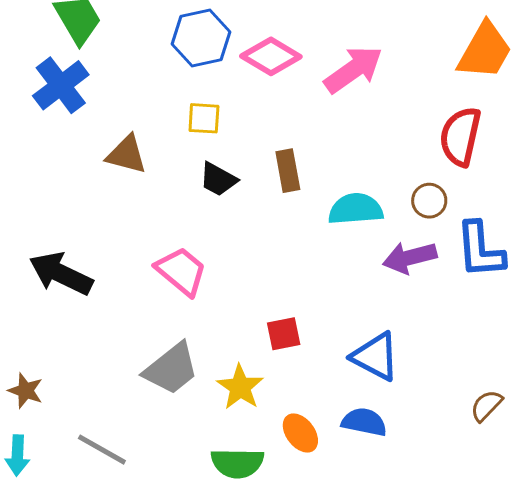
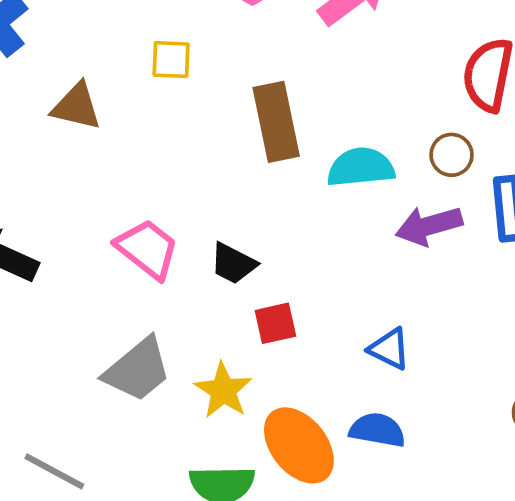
brown rectangle: (288, 171) -> (276, 122), size x1.5
black trapezoid: (218, 179) -> (233, 264), moved
blue triangle: (375, 357) -> (389, 349), size x0.7
orange ellipse: (300, 433) -> (299, 445), size x1.6

